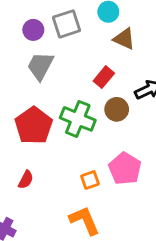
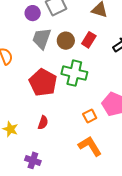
brown circle: (117, 109) -> (66, 41), moved

